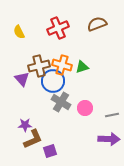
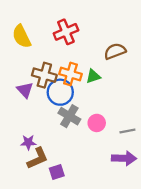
brown semicircle: (97, 24) -> (115, 51), moved
yellow semicircle: (19, 32) -> (22, 36), size x1.5
brown cross: (39, 66) -> (44, 75), turned 30

